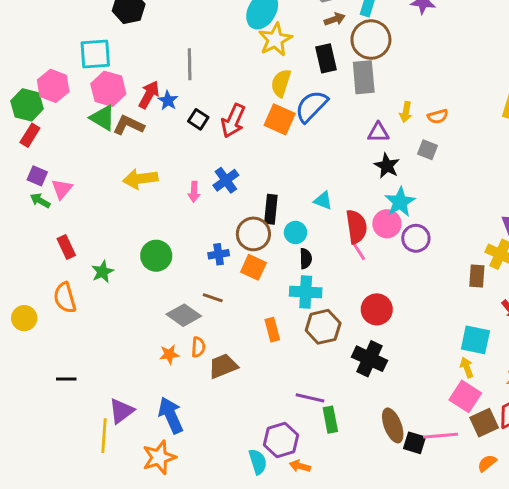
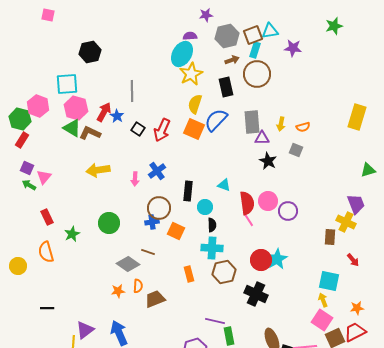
gray rectangle: (364, 77) -> (252, 122), moved
cyan star: (400, 202) -> (277, 259), moved
brown circle: (253, 234) -> (159, 208), moved

